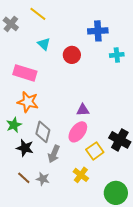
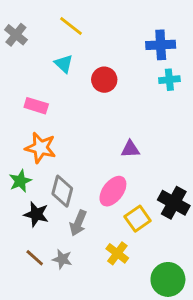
yellow line: (38, 14) -> (71, 26), moved
blue cross: (98, 31) -> (161, 45), moved
pink rectangle: (25, 73) -> (36, 106), size x0.7
purple triangle: (83, 110) -> (130, 149), moved

